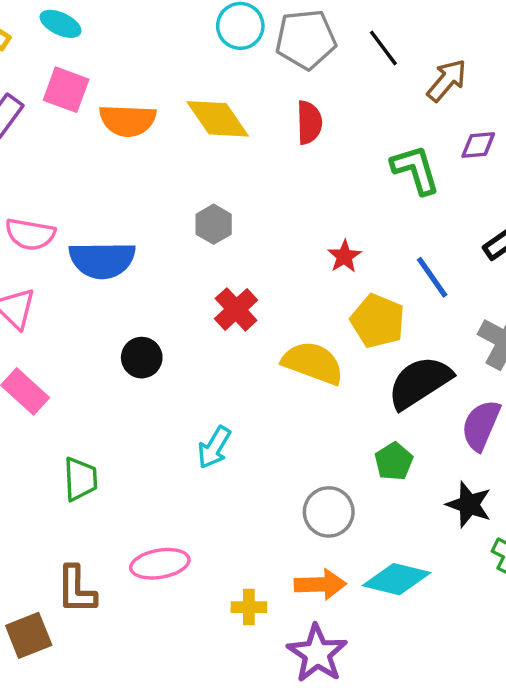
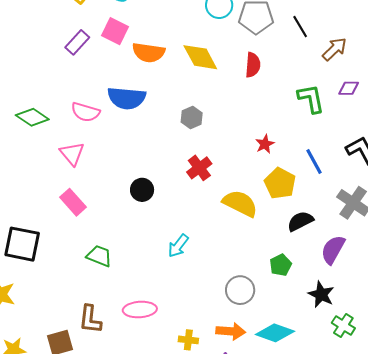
blue semicircle: (102, 260) -> (127, 98), moved
black semicircle: (420, 382) -> (300, 221), size x0.7
green trapezoid: (80, 479) -> (99, 256), turned -72

